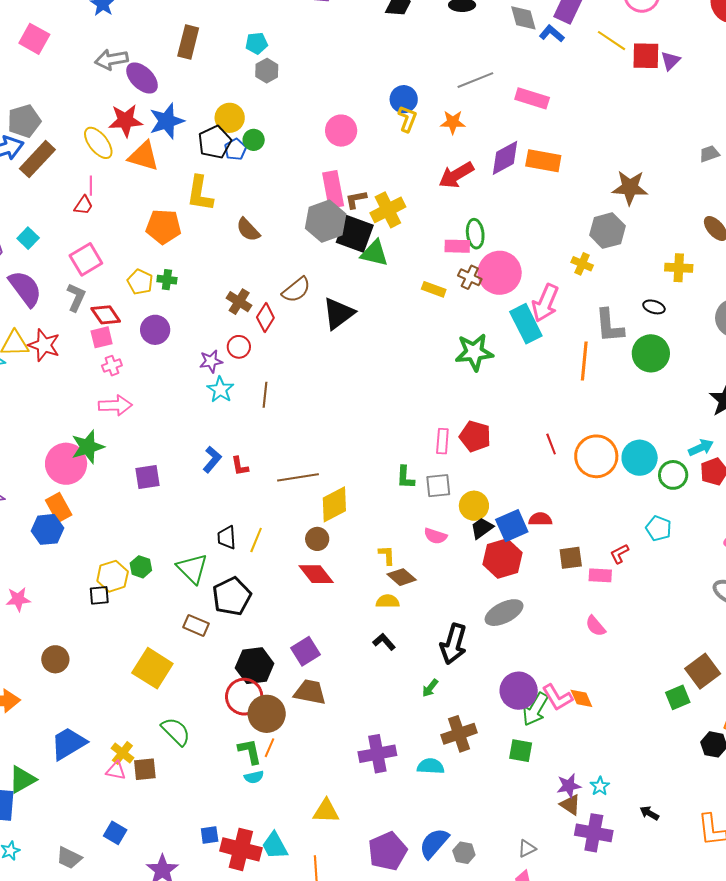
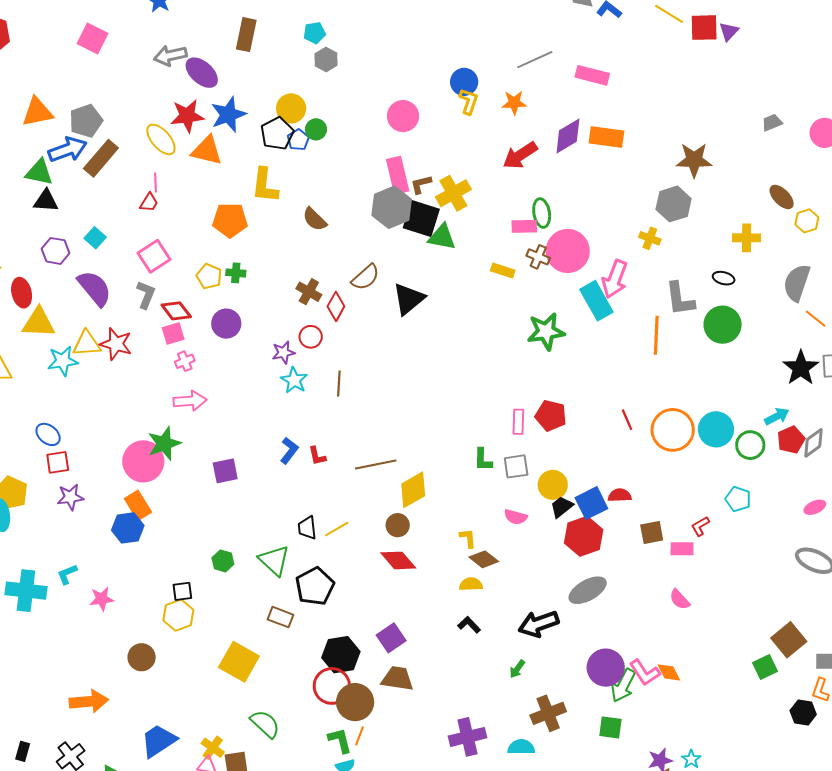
yellow line: (256, 540) -> (337, 529), turned 40
yellow hexagon: (113, 576) -> (178, 615), moved
black arrow: (453, 644) -> (539, 624), turned 57

